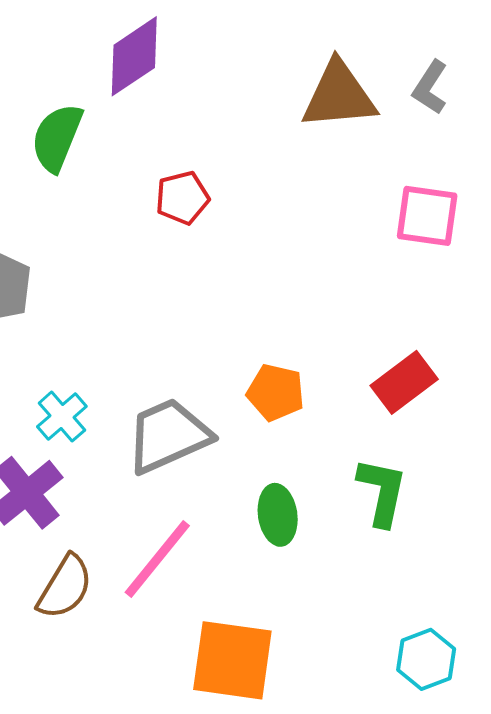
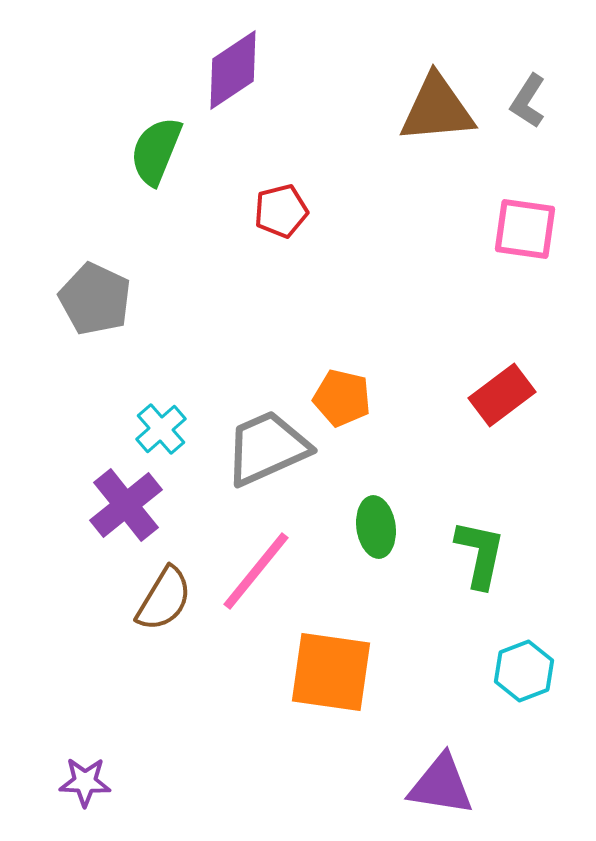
orange pentagon: (276, 392) -> (342, 398), moved
green L-shape: (382, 492) -> (480, 554), moved

